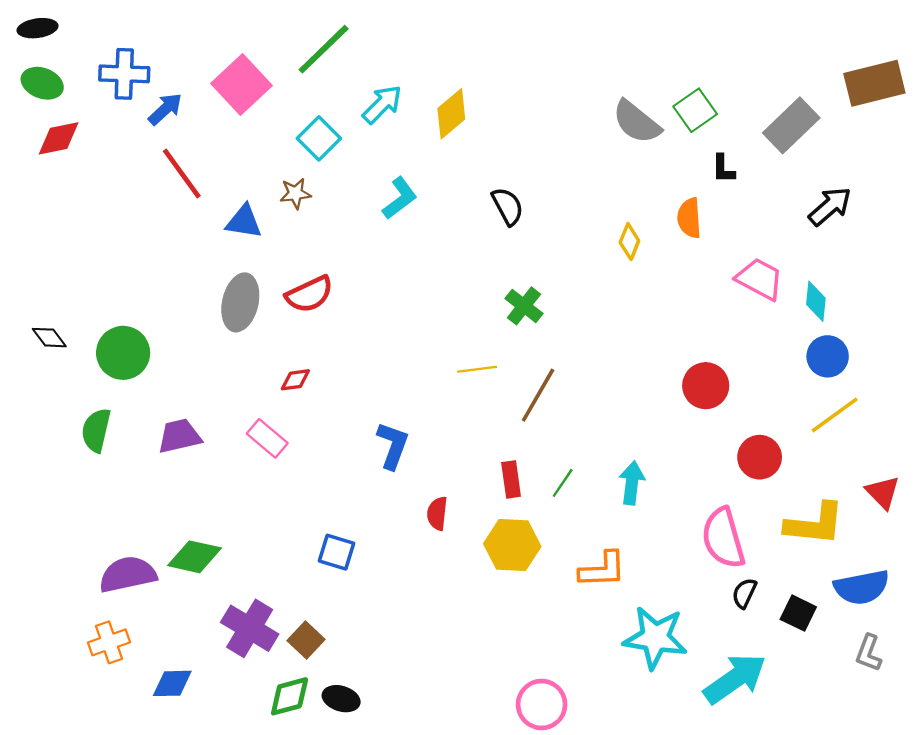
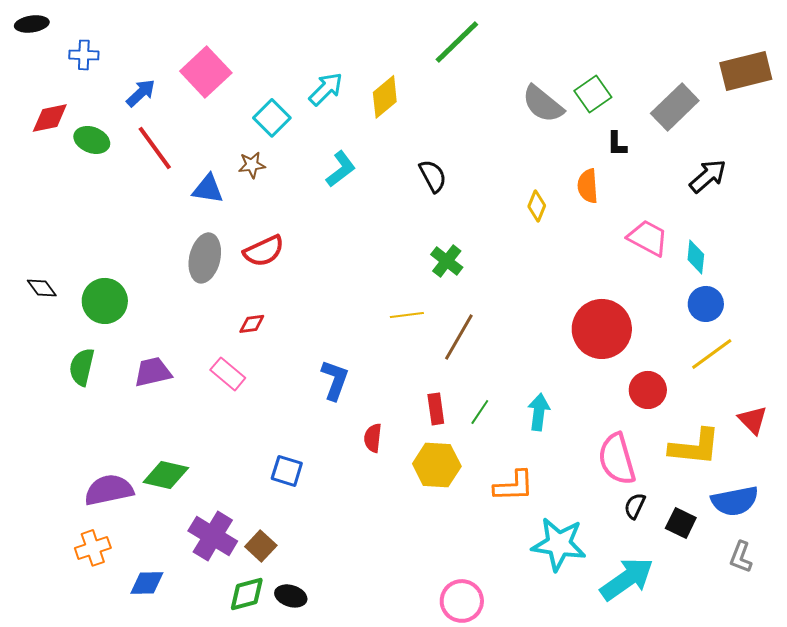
green line: (324, 49) -> (457, 42), moved
blue cross: (124, 74) -> (84, 55), moved, size x0.7
green ellipse: (42, 83) -> (92, 140), moved
red circle: (706, 386) -> (602, 329), size x1.5

